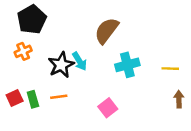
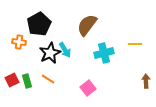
black pentagon: (32, 20) -> (39, 24), moved
orange cross: (23, 51) -> (19, 42), turned 32
yellow line: (170, 69) -> (135, 44), moved
orange line: (59, 97) -> (48, 79), turned 40

